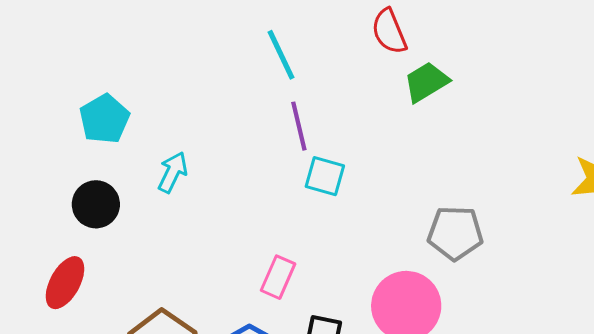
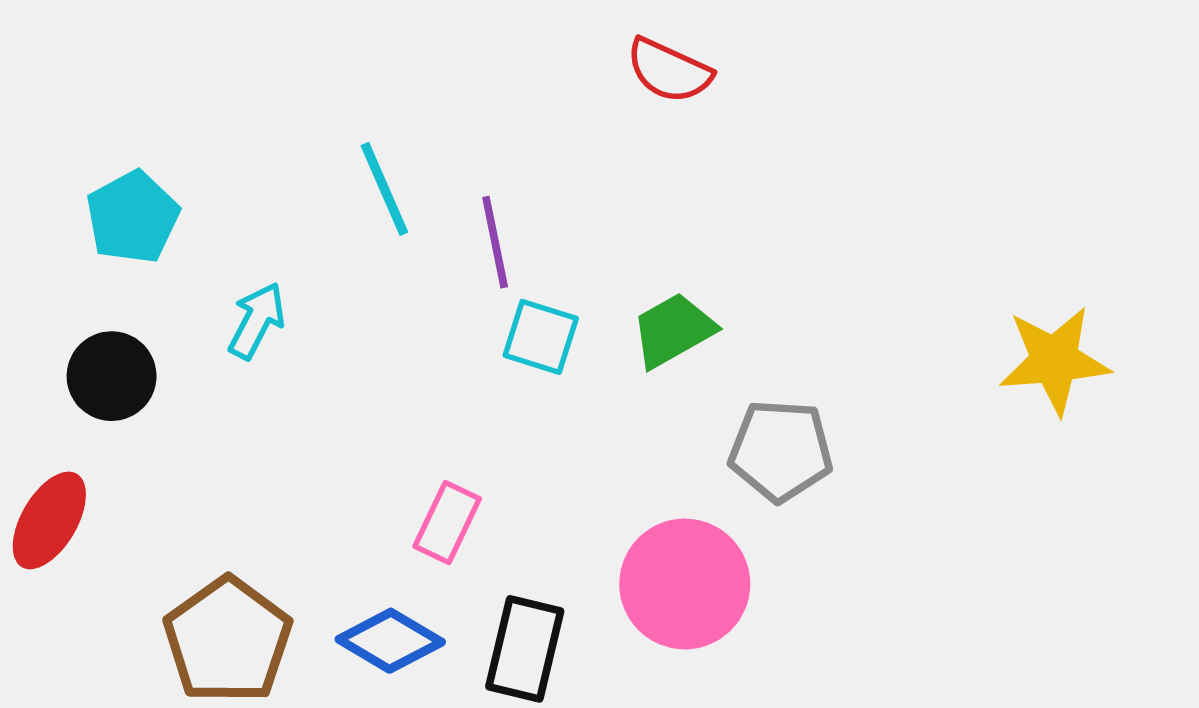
red semicircle: (389, 31) -> (669, 71), turned -45
cyan line: (281, 55) -> (384, 189), moved
green trapezoid: (426, 82) -> (673, 330), moved

